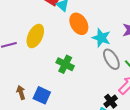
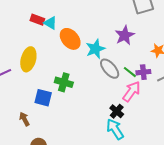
cyan star: (101, 38) -> (95, 49), turned -30
blue square: (42, 95) -> (43, 98), moved

